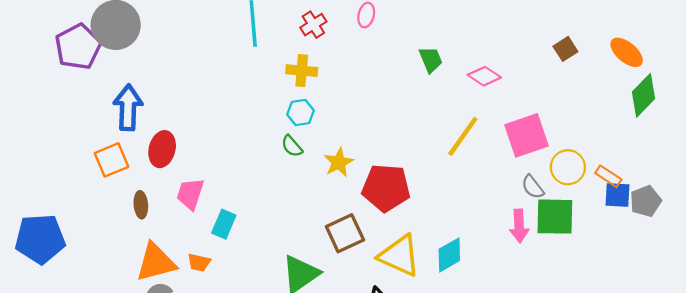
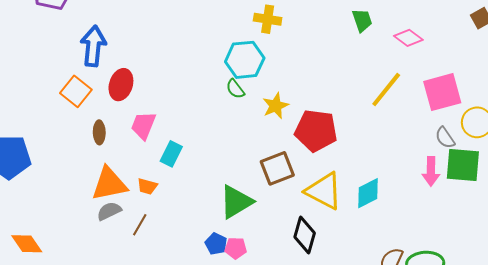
yellow cross: (302, 71) -> (268, 19), moved
cyan hexagon: (301, 113) -> (245, 60), size x1.6
orange square: (112, 160) -> (76, 91), turned -32

